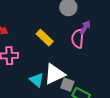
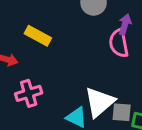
yellow rectangle: (45, 38) -> (38, 36), moved

